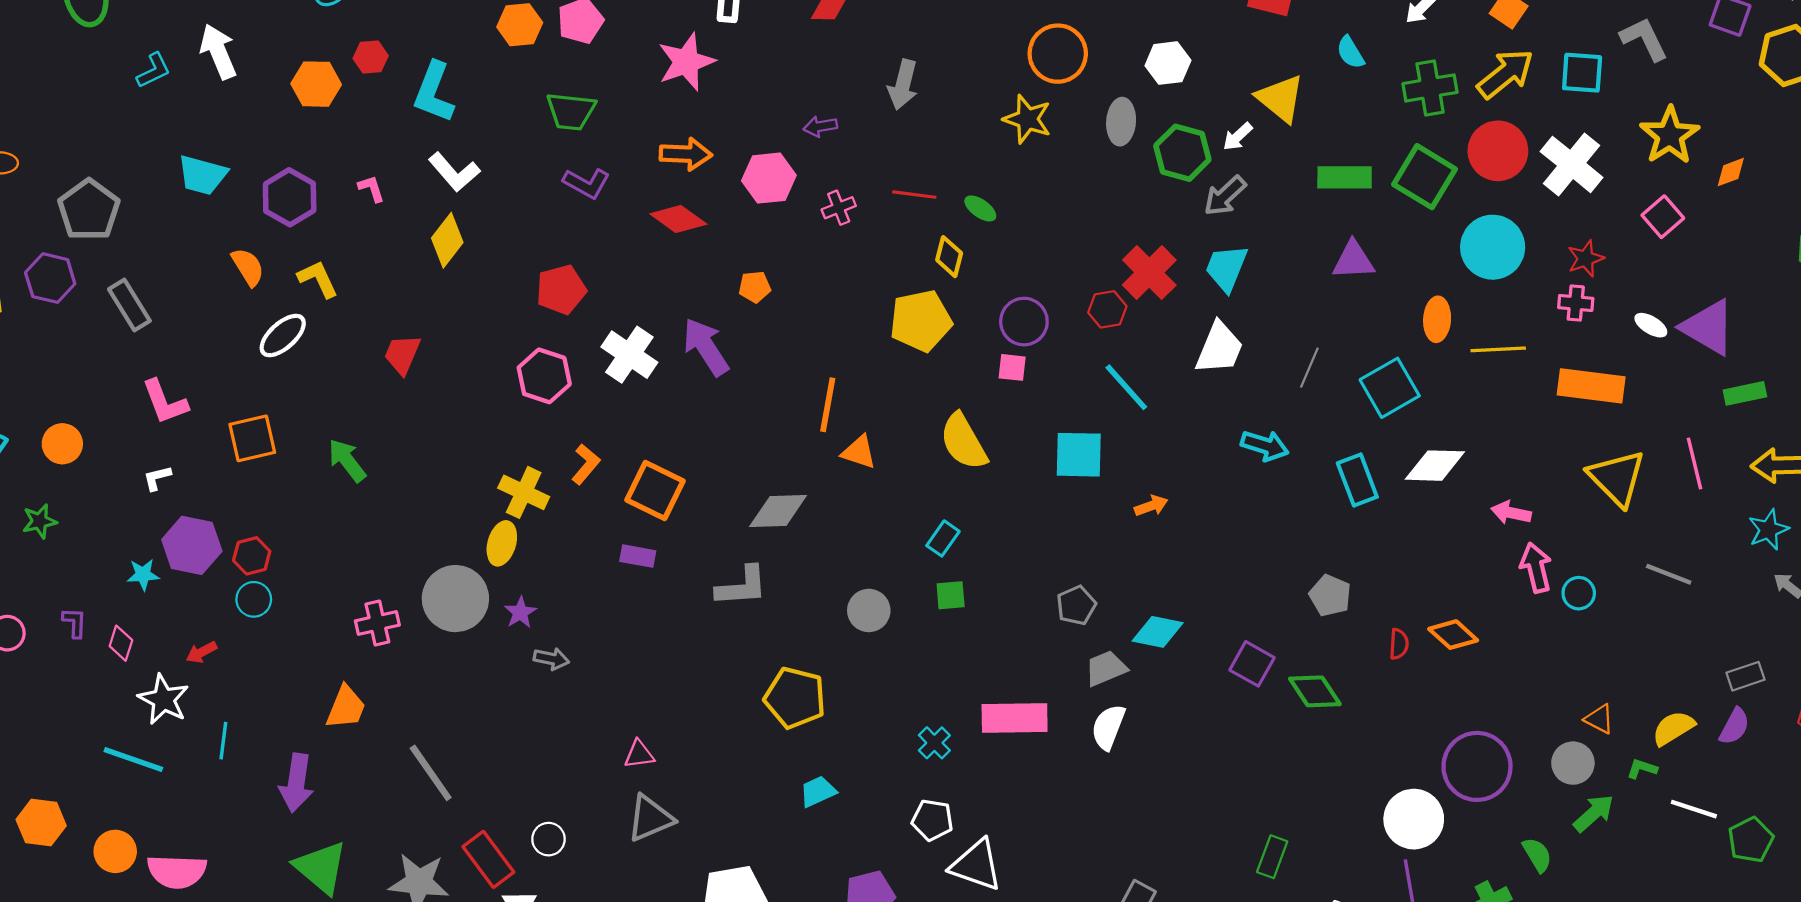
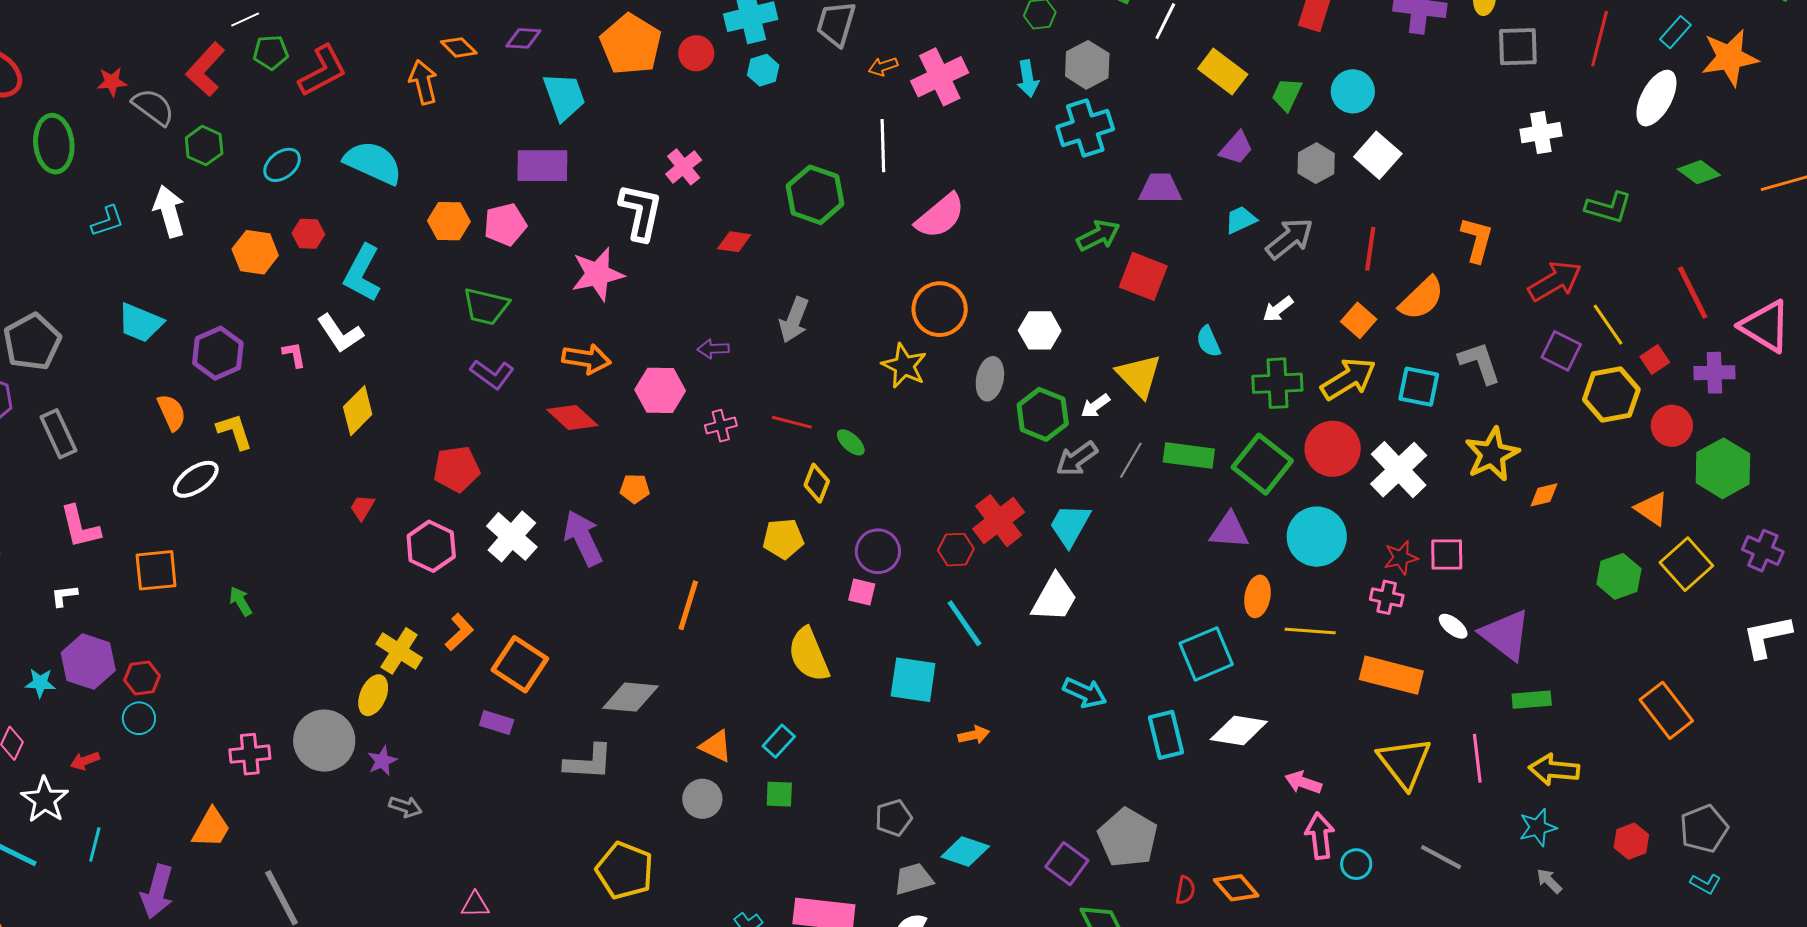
white L-shape: (454, 172) -> (340, 333), moved
pink square: (1663, 217) -> (1447, 554), moved, turned 33
purple triangle: (1353, 260) -> (1229, 531), moved
yellow pentagon: (921, 321) -> (783, 539), size x0.7
red trapezoid: (402, 354) -> (362, 507), moved, size x0.7
gray line: (1309, 368) -> (1131, 460), moved
orange triangle: (859, 452) -> (716, 746), moved
green arrow: (347, 460) -> (241, 601), size x0.7
gray pentagon: (1330, 596) -> (1128, 838), size x1.5
purple square: (1252, 664) -> (1067, 864), moved

